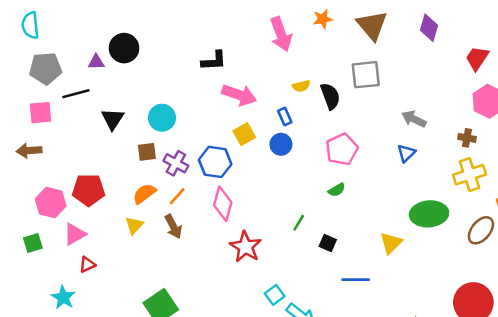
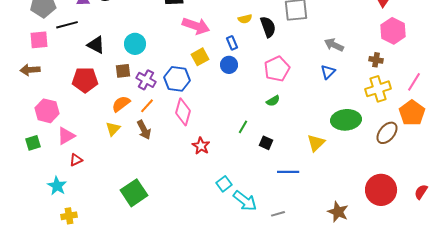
black triangle: (113, 119) -> (96, 45), turned -36
red pentagon: (89, 190) -> (85, 80), moved
red star: (246, 247) -> (201, 146), size x0.7

